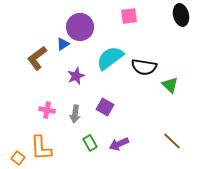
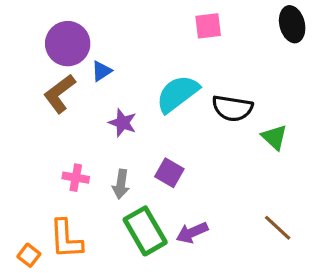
purple circle: (80, 27) -> (68, 44), moved
purple star: (76, 76) -> (123, 123), turned -30
green rectangle: (90, 143) -> (145, 231), size x1.8

